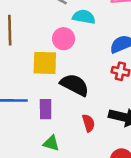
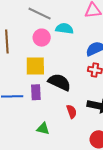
pink circle: (64, 39) -> (42, 38), moved
purple rectangle: (46, 109) -> (36, 92), moved

